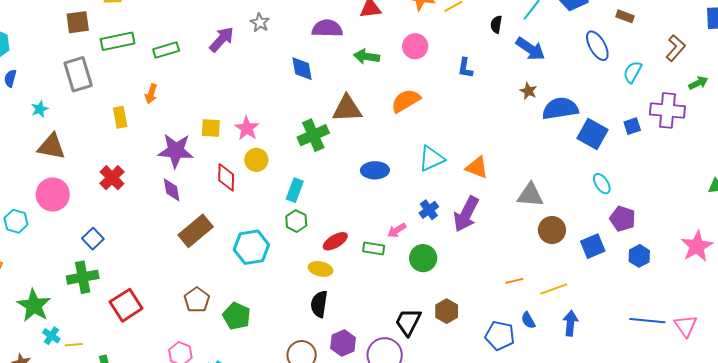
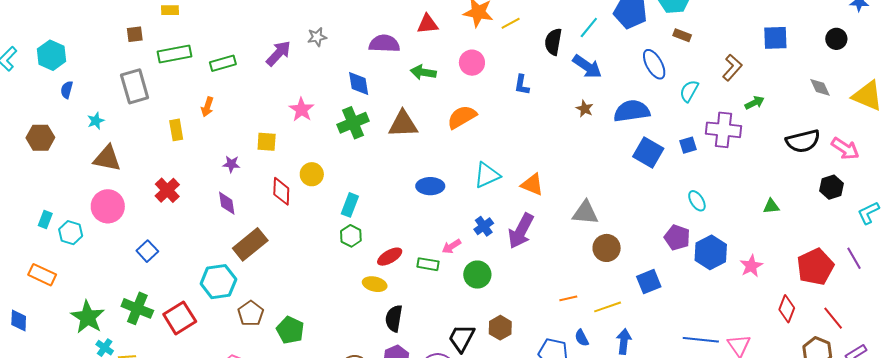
brown square: (78, 22) -> (135, 34), size x0.7
gray star: (260, 23) -> (317, 37), turned 30
black semicircle: (496, 24) -> (553, 42), size x1.5
blue semicircle: (560, 108) -> (632, 111), moved
pink star: (247, 128) -> (302, 110), moved
green cross: (313, 135) -> (353, 123), moved
purple star: (176, 151) -> (231, 164), size x0.5
cyan ellipse: (602, 184) -> (697, 201), moved
blue square: (593, 246) -> (649, 282), moved
pink star: (697, 246) -> (751, 266), size x0.7
cyan hexagon: (251, 247) -> (218, 282), moved
blue hexagon: (639, 256) -> (711, 252), moved, size x1.5
green cross: (83, 277) -> (137, 308), moved, turned 32
black semicircle: (319, 304) -> (394, 318), moved

